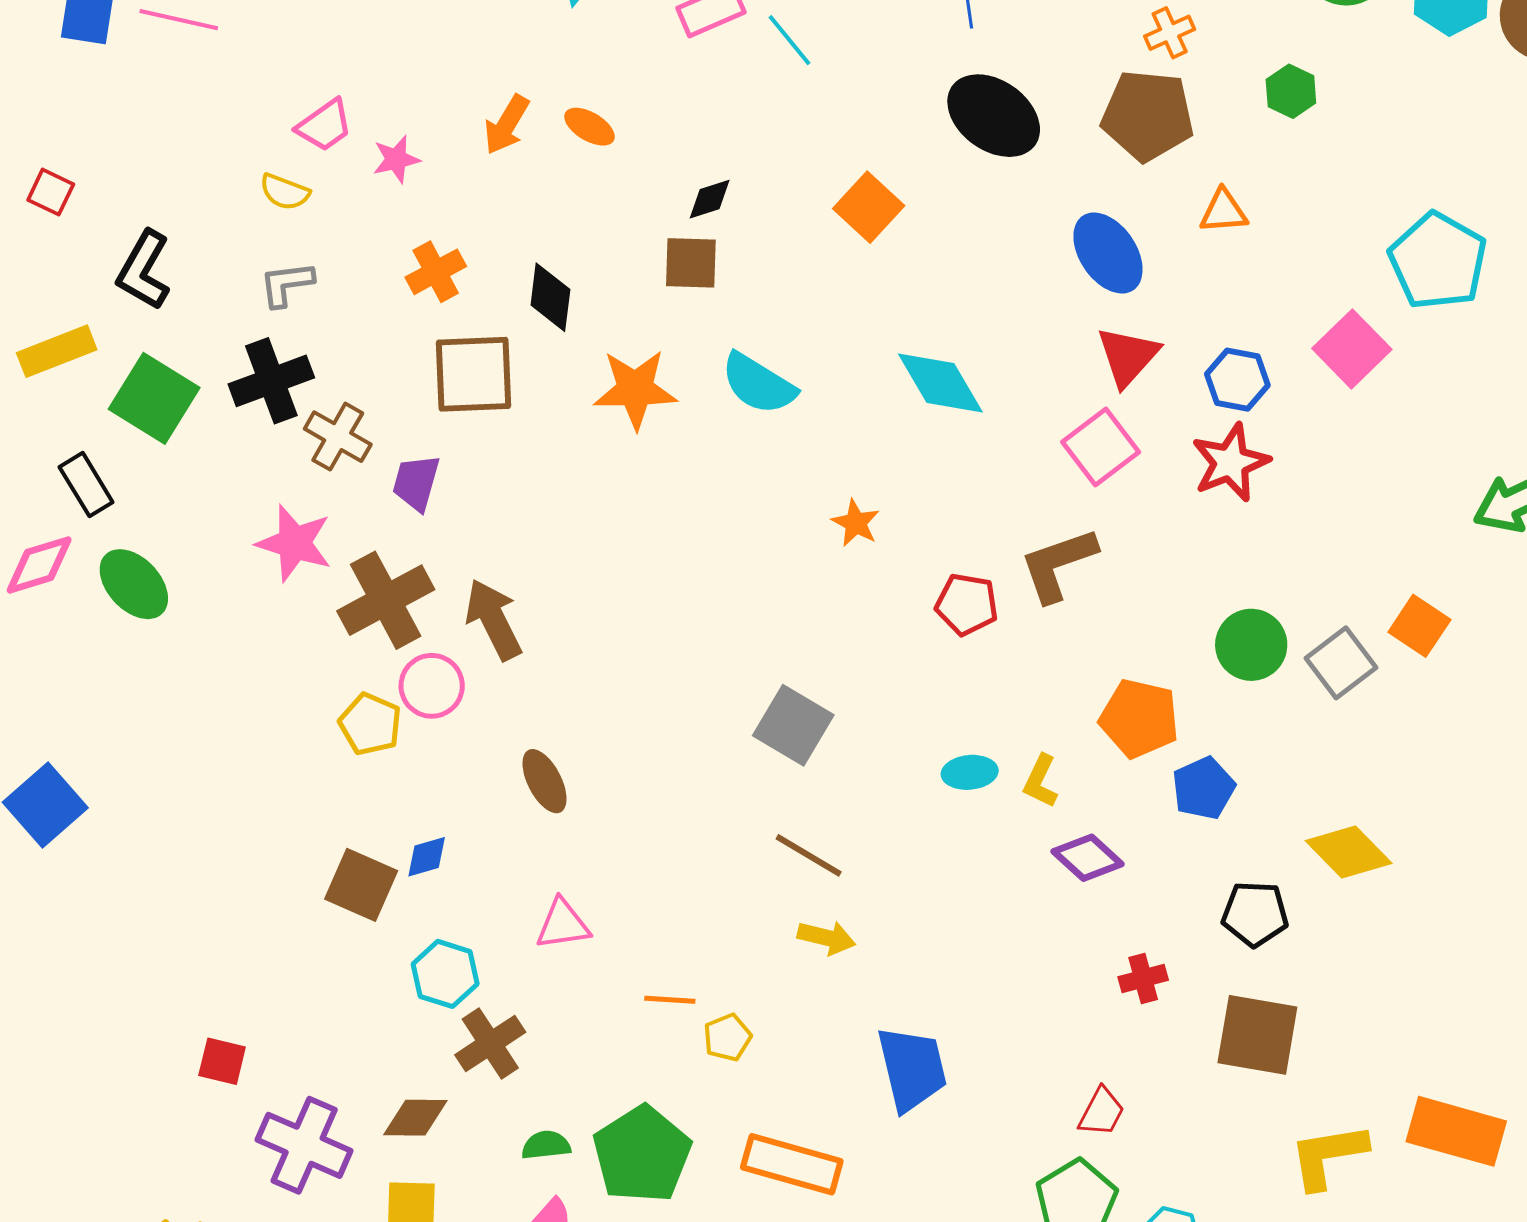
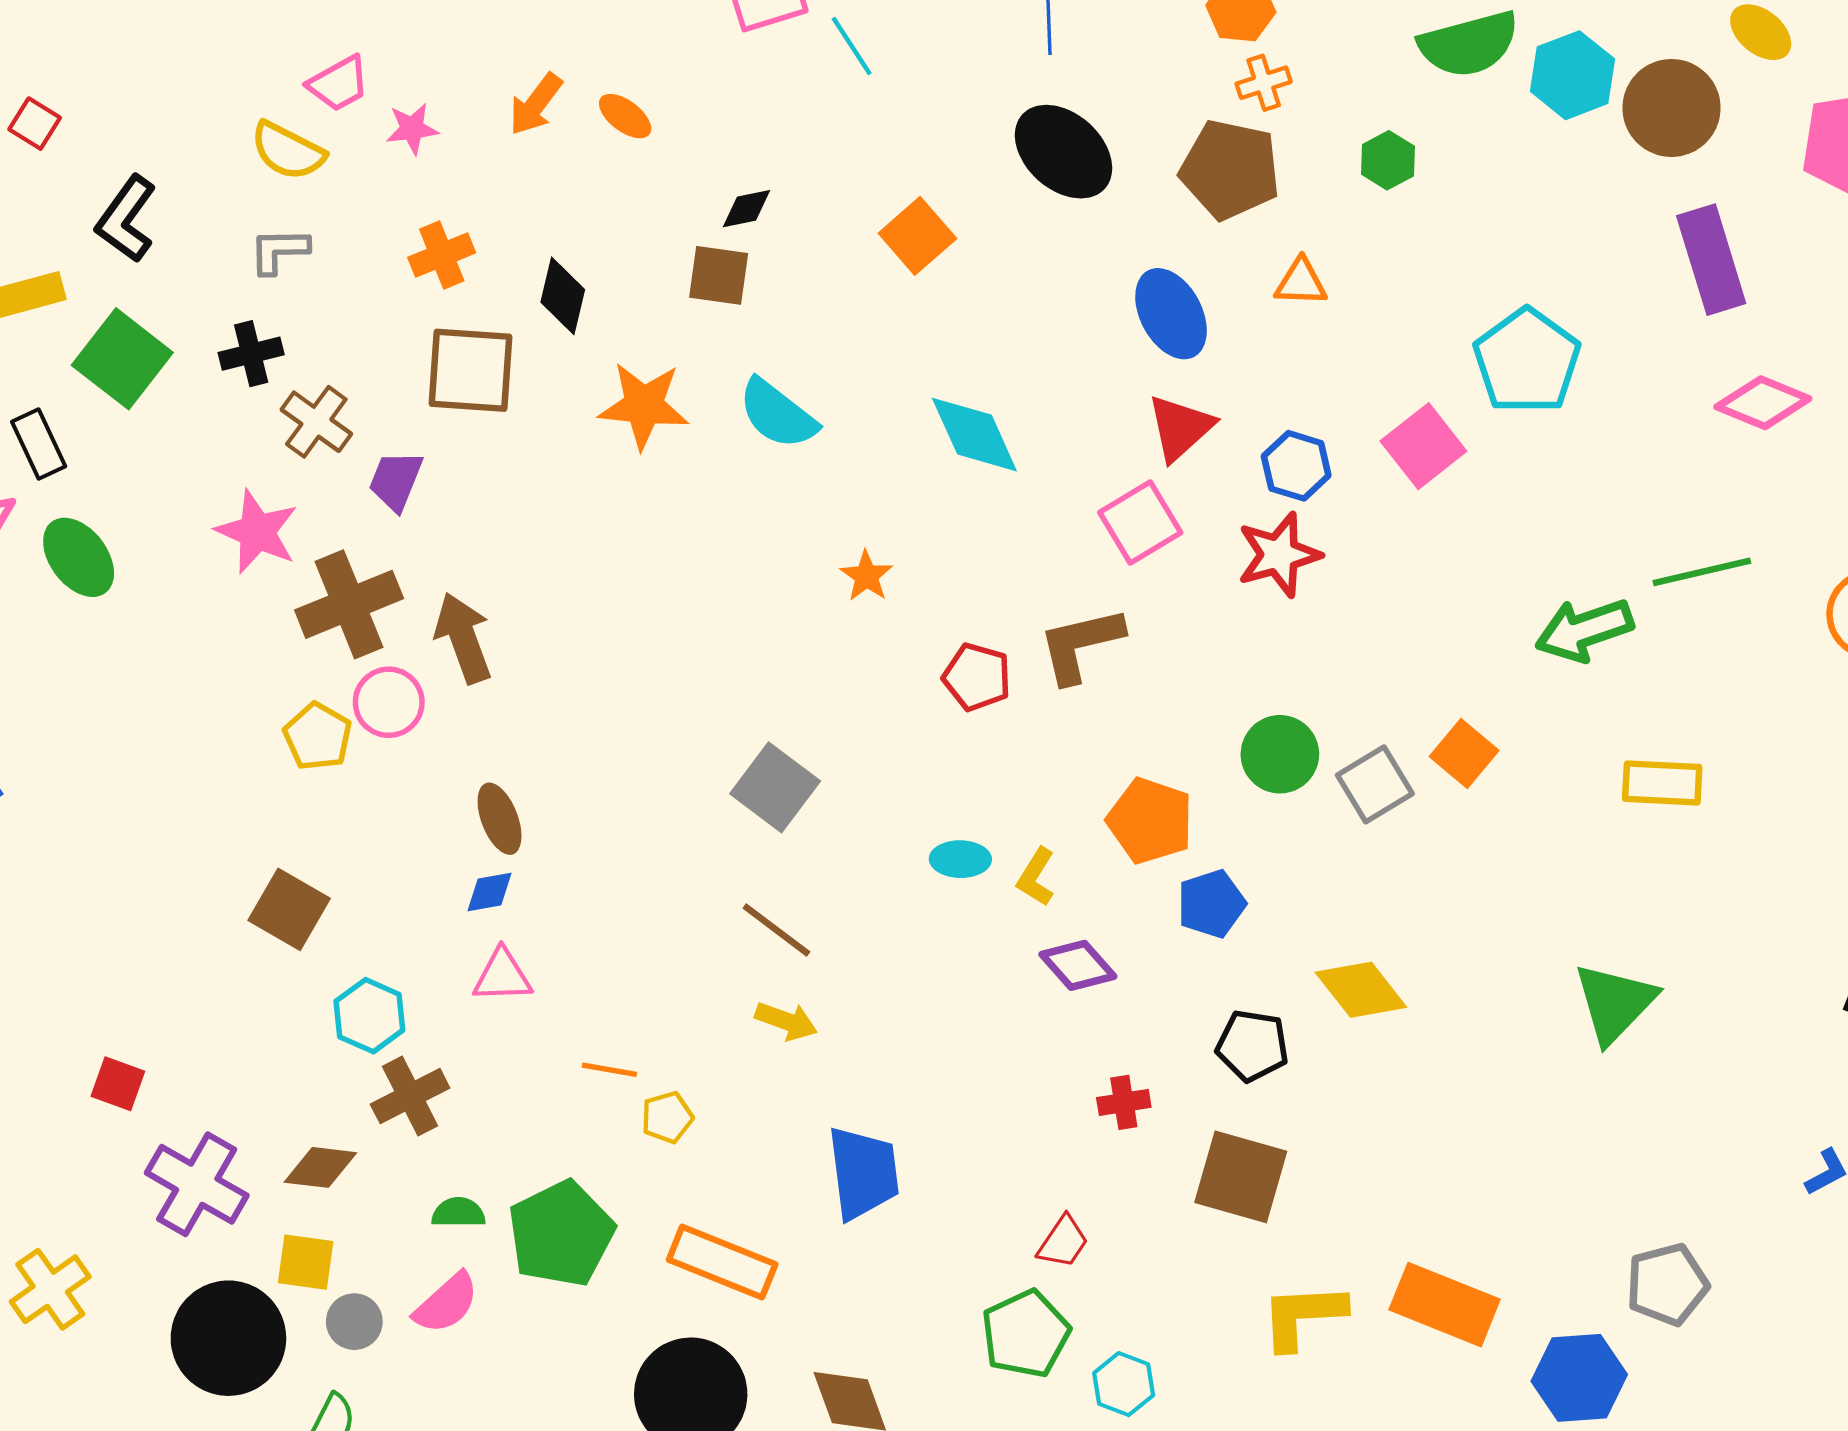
yellow semicircle: (285, 192) -> (288, 151), size x1.4
black cross: (271, 381) -> (251, 354), size x0.7
blue diamond: (427, 857) -> (490, 892), moved

